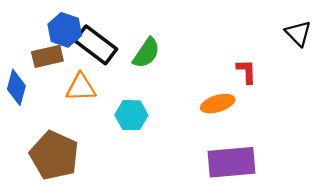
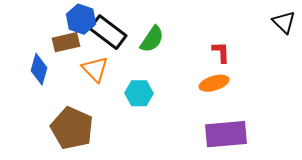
red L-shape: (246, 71) -> (221, 52), moved
orange triangle: (81, 87) -> (95, 69), turned 48

